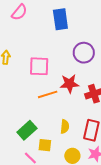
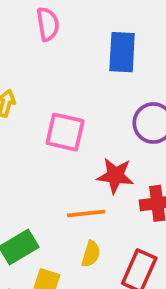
pink semicircle: (19, 12) -> (48, 24), turned -60
orange line: (48, 94) -> (86, 214), moved

